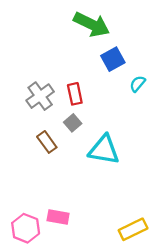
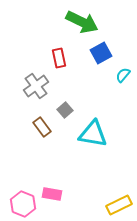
red rectangle: (75, 94) -> (59, 58), moved

